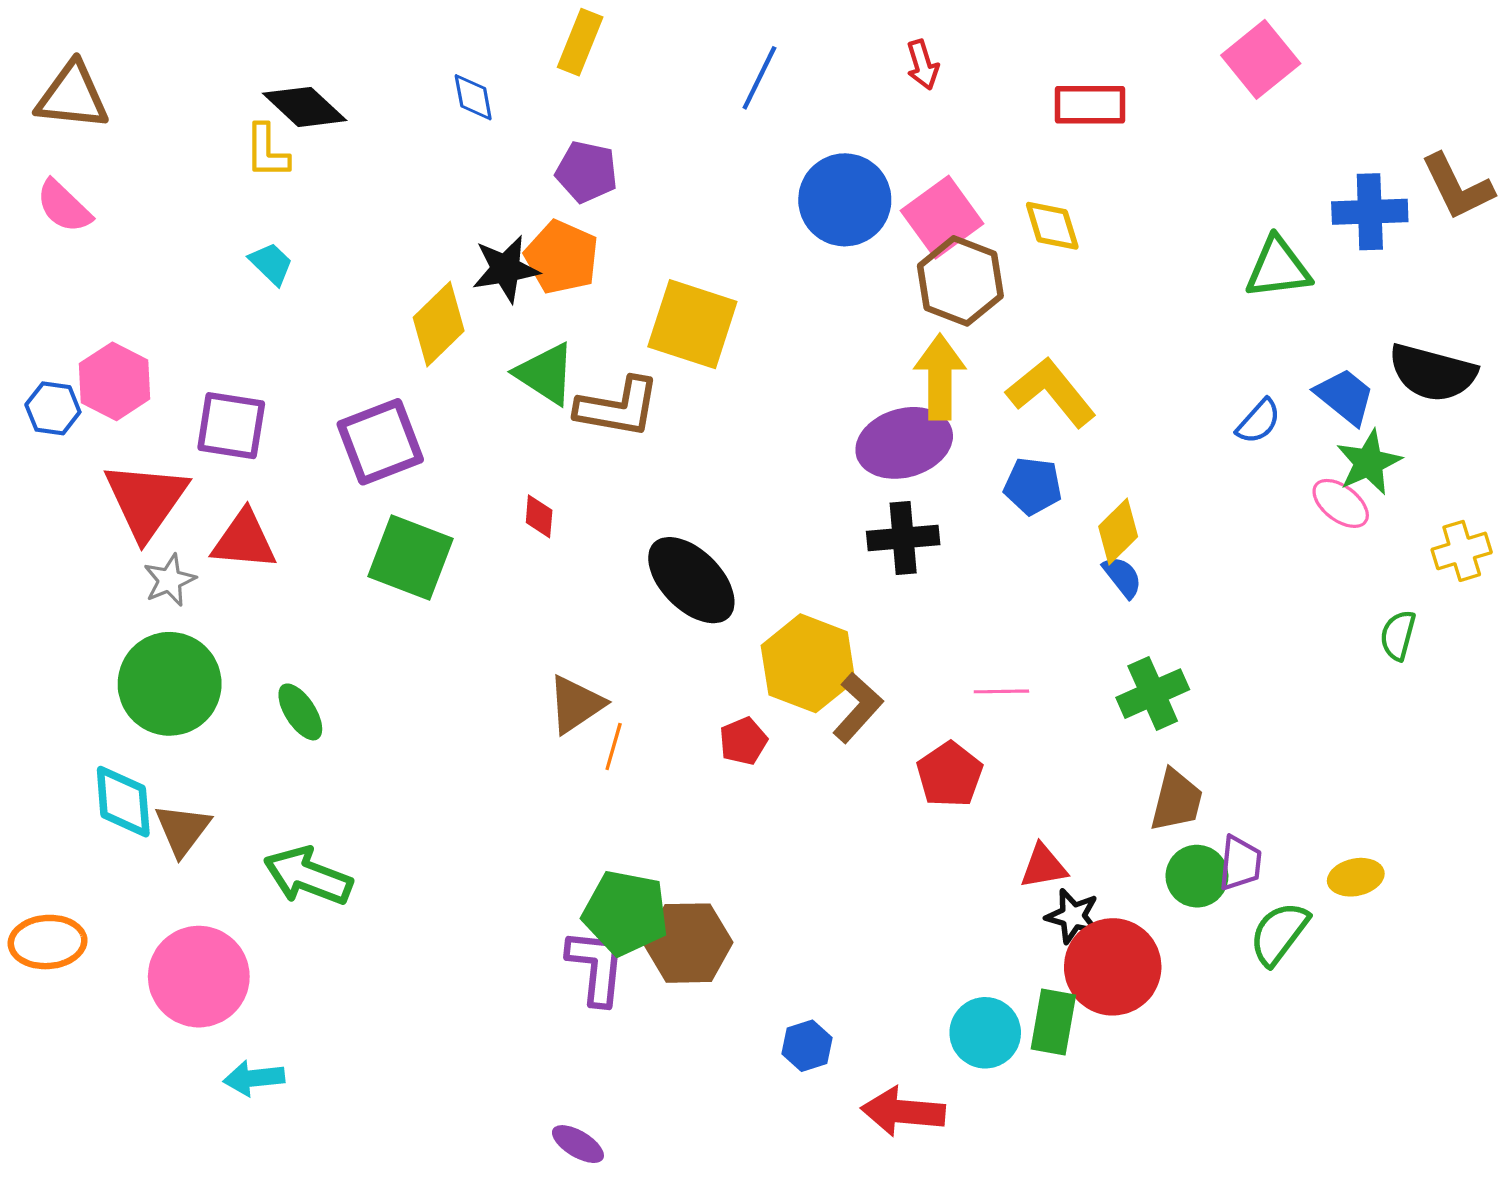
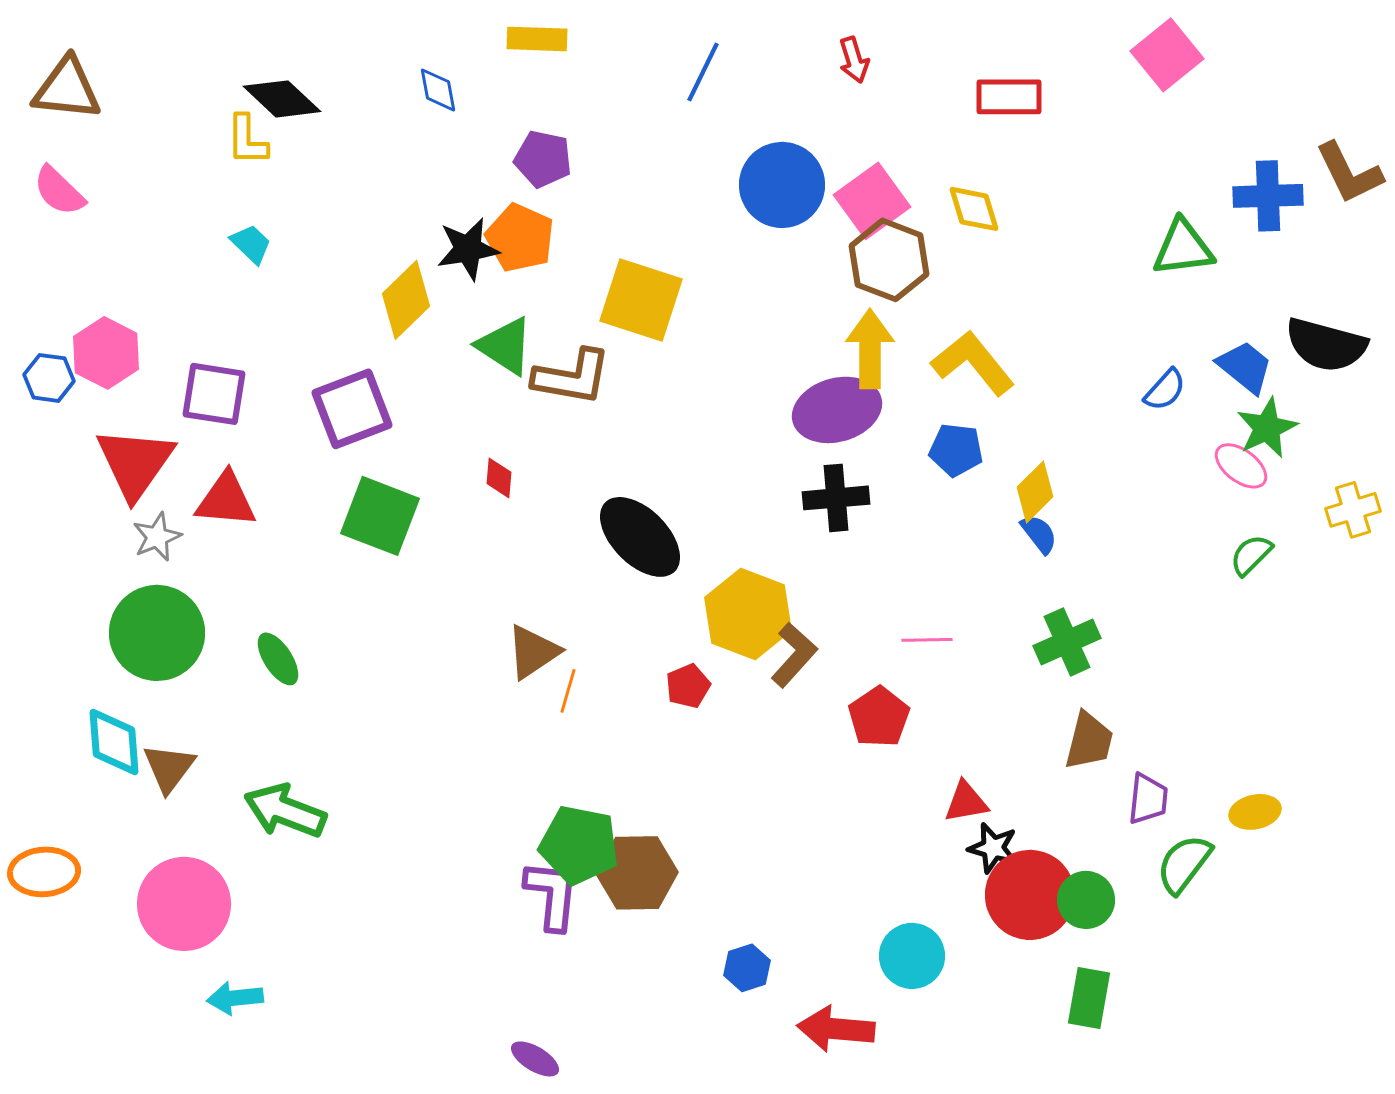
yellow rectangle: (580, 42) -> (537, 39), turned 70
green semicircle: (1398, 635) -> (1251, 555), moved, turned 30
green circle: (1197, 876) -> (1086, 900), moved
green rectangle: (1053, 1022) -> (1089, 998), moved

